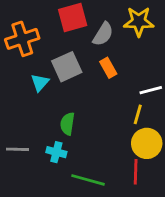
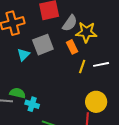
yellow star: (139, 22) -> (86, 32), moved
yellow line: (138, 114) -> (82, 66), moved
green semicircle: (67, 124) -> (18, 93), moved, turned 91

